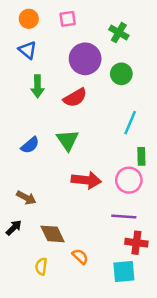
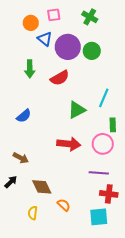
orange circle: (29, 19) -> (31, 23), moved
green cross: (119, 33) -> (90, 17), moved
blue triangle: (28, 50) -> (45, 39), moved
green circle: (121, 74) -> (92, 51), moved
green triangle: (68, 140) -> (77, 110), moved, turned 36

